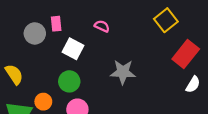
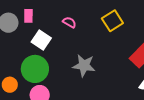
yellow square: (166, 20) -> (112, 21), moved
green circle: (69, 81) -> (35, 69), size x1.4

